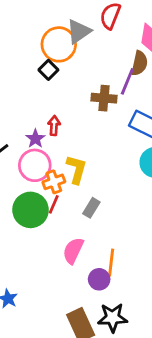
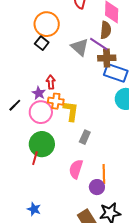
gray triangle: (79, 31) -> (80, 47), moved, turned -36
purple line: (127, 81) -> (99, 44), turned -72
brown cross: (104, 98) -> (107, 58), moved
orange cross: (54, 182) -> (56, 101), moved, turned 35
red line: (54, 204) -> (35, 158), moved

